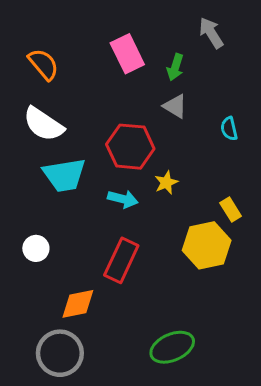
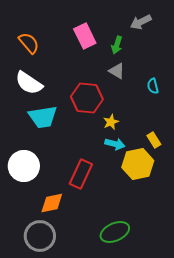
gray arrow: (211, 33) -> (141, 22), turned -85
cyan arrow: (123, 199) -> (115, 144), moved
white circle: (36, 248) -> (24, 166), size x1.8

